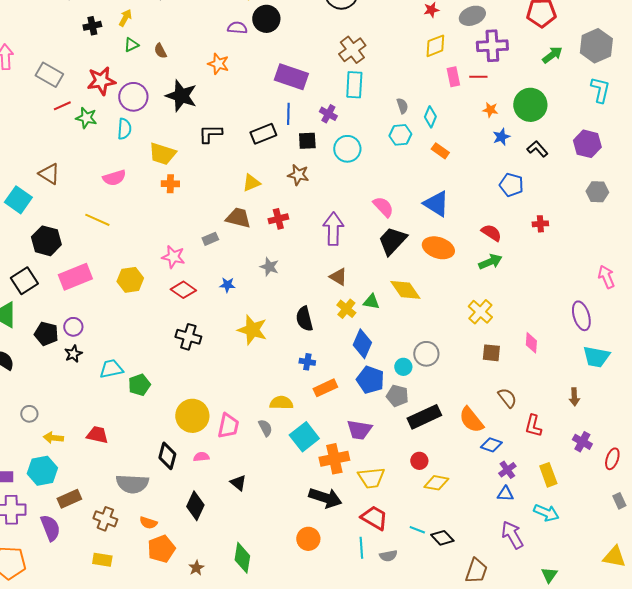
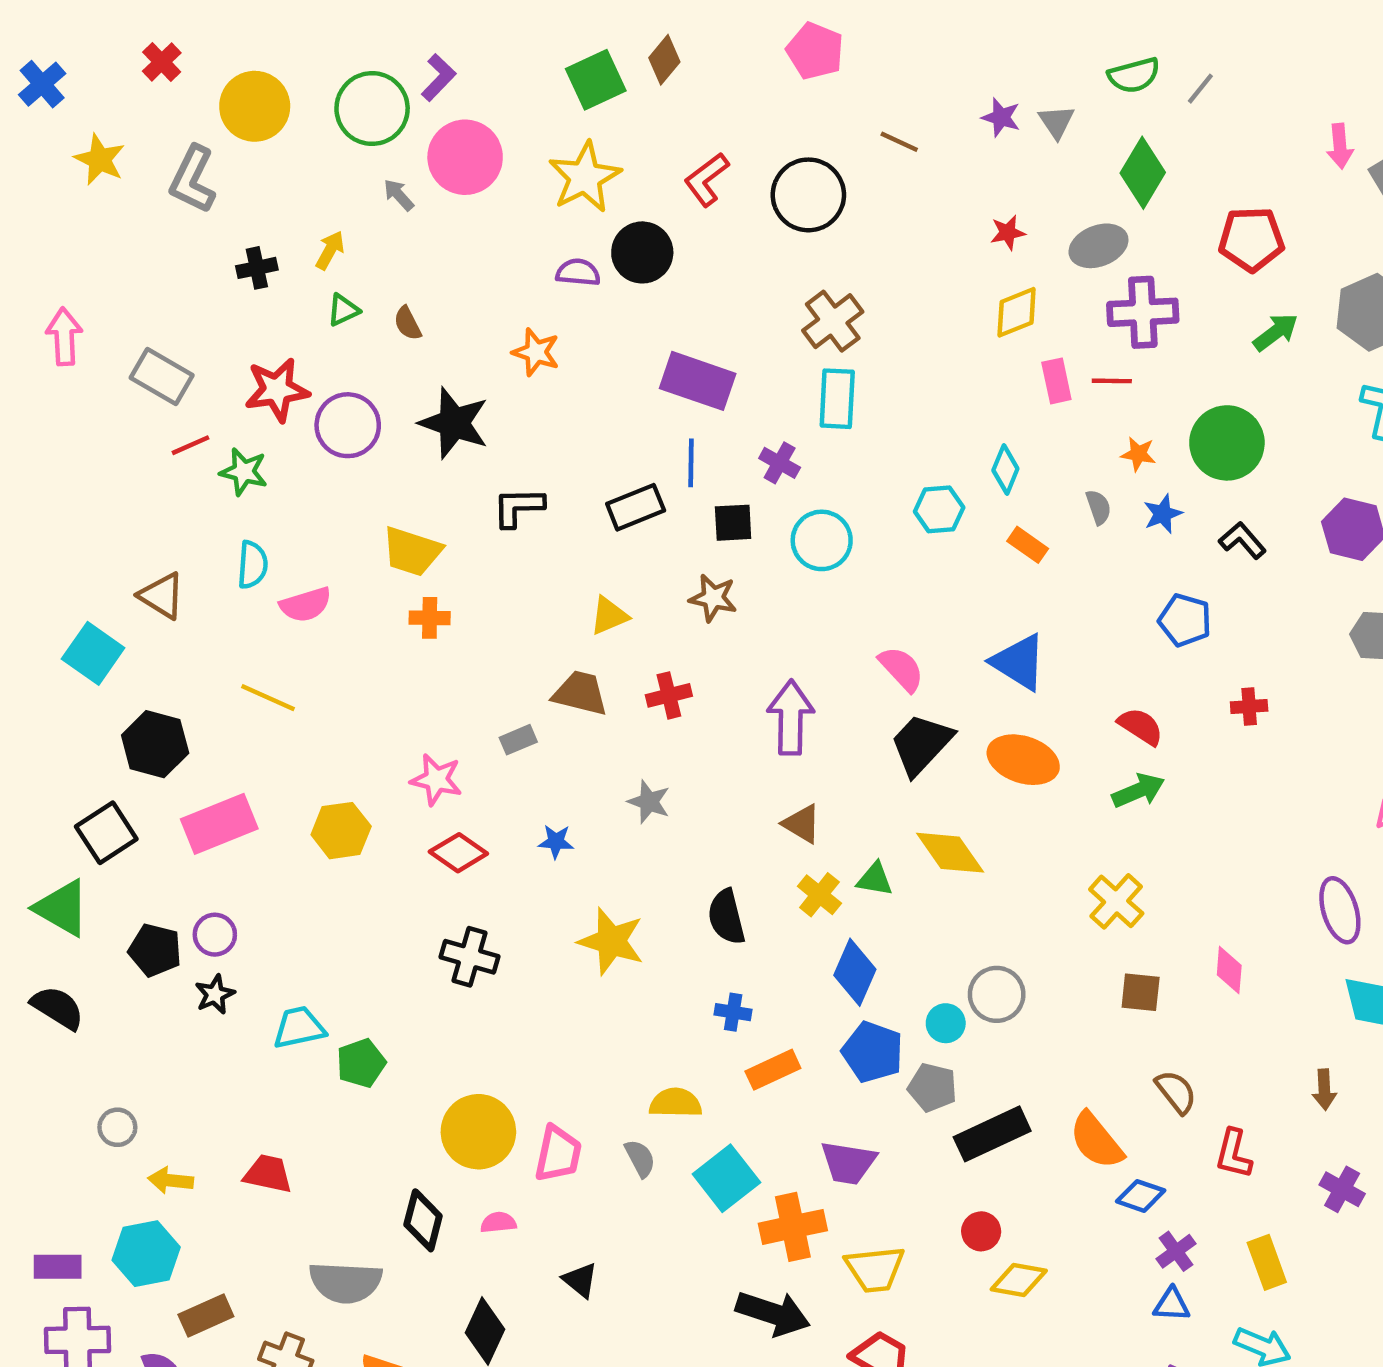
gray semicircle: (402, 106) -> (1098, 507), moved
cyan semicircle: (124, 129) -> (252, 565), moved

